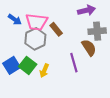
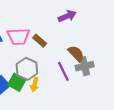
gray cross: (97, 31) -> (85, 66), moved
gray hexagon: (35, 39) -> (27, 69), moved

